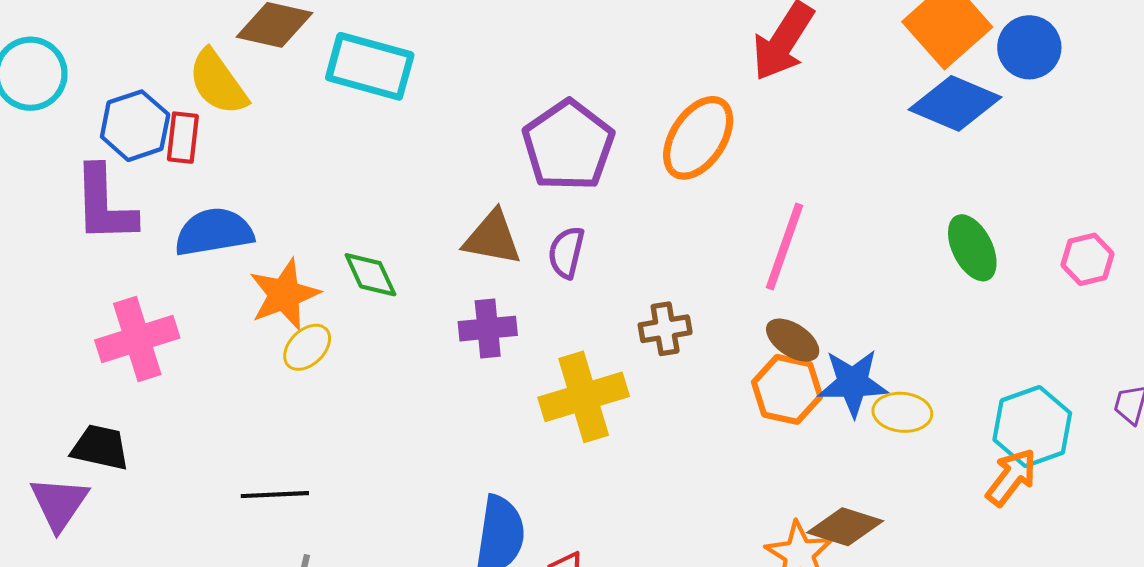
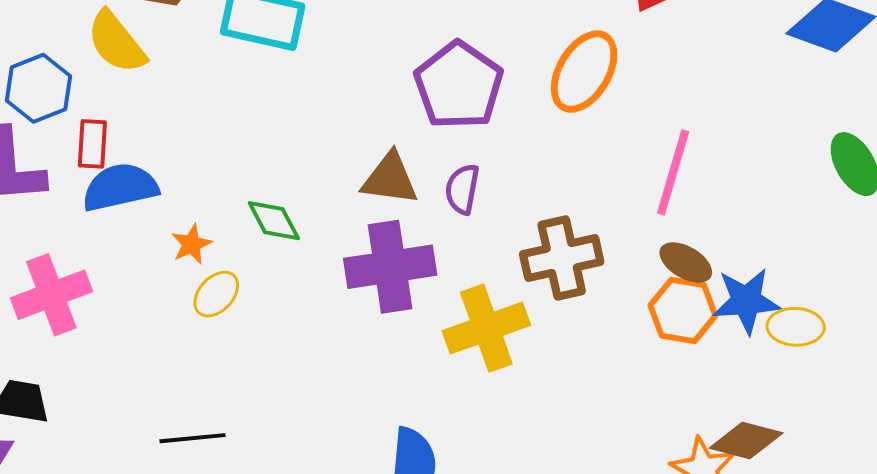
red rectangle: (183, 138) -> (92, 144), moved
orange star: (284, 295) -> (191, 244), size x0.6
purple cross: (488, 329) -> (390, 267), size x1.6
brown cross: (665, 329) -> (562, 258), size x1.6

